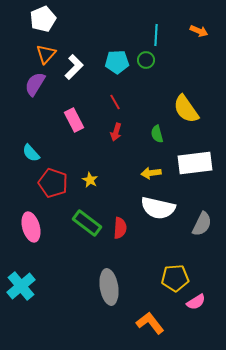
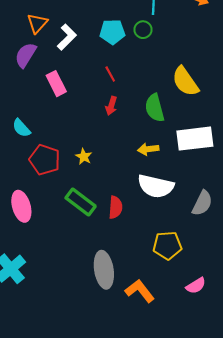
pink rectangle: (74, 120) -> (56, 84), moved
green semicircle: (157, 134) -> (155, 108), size x1.5
yellow pentagon: (175, 278) -> (167, 245), moved
orange L-shape: (150, 323) -> (140, 291), moved

